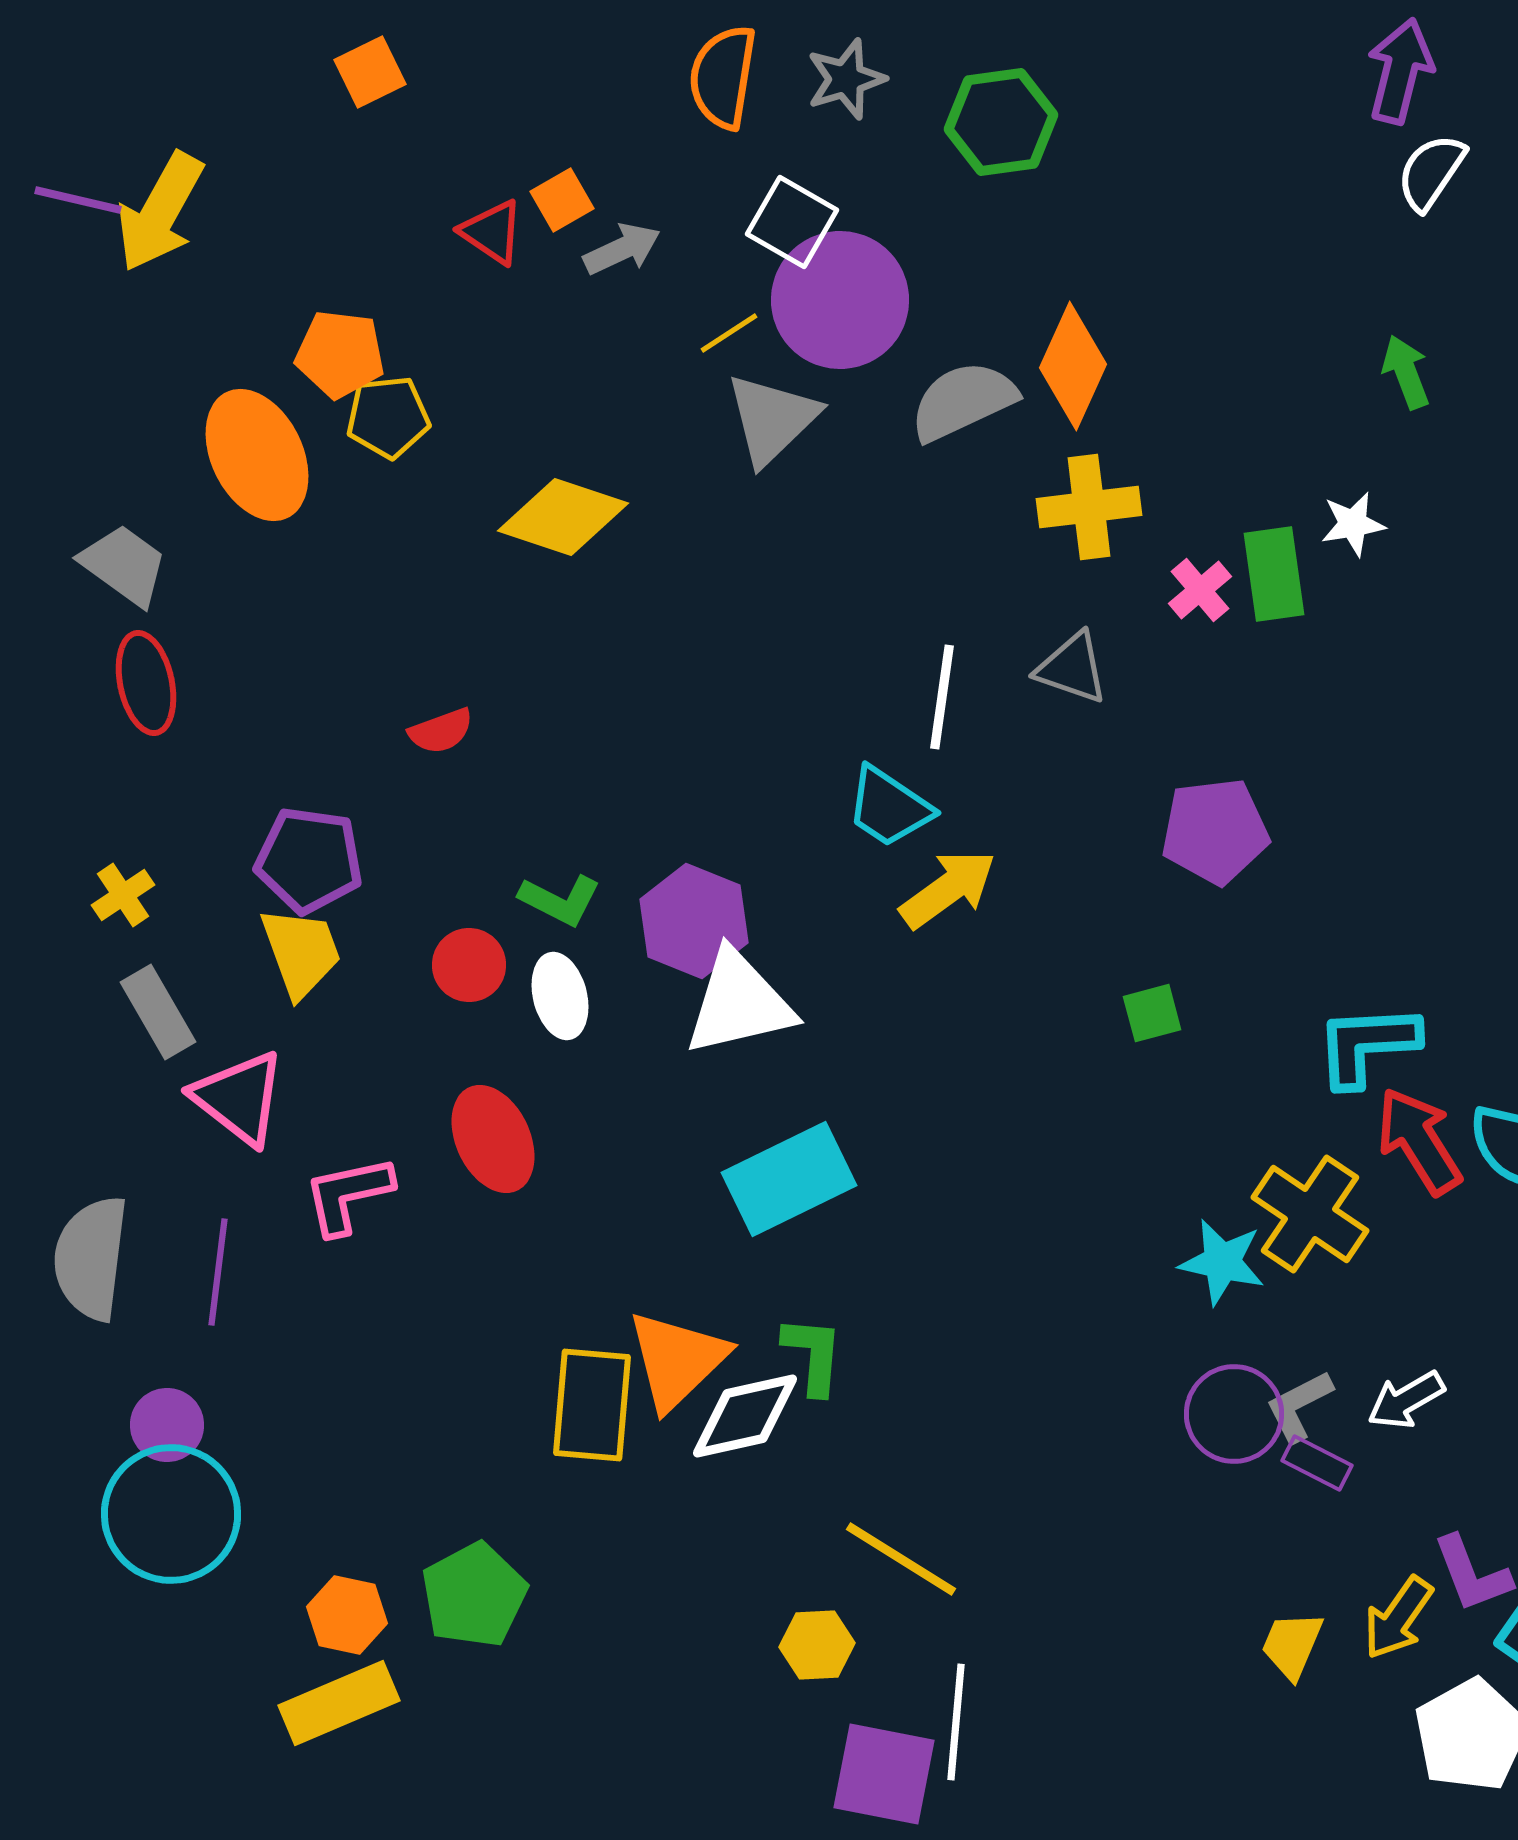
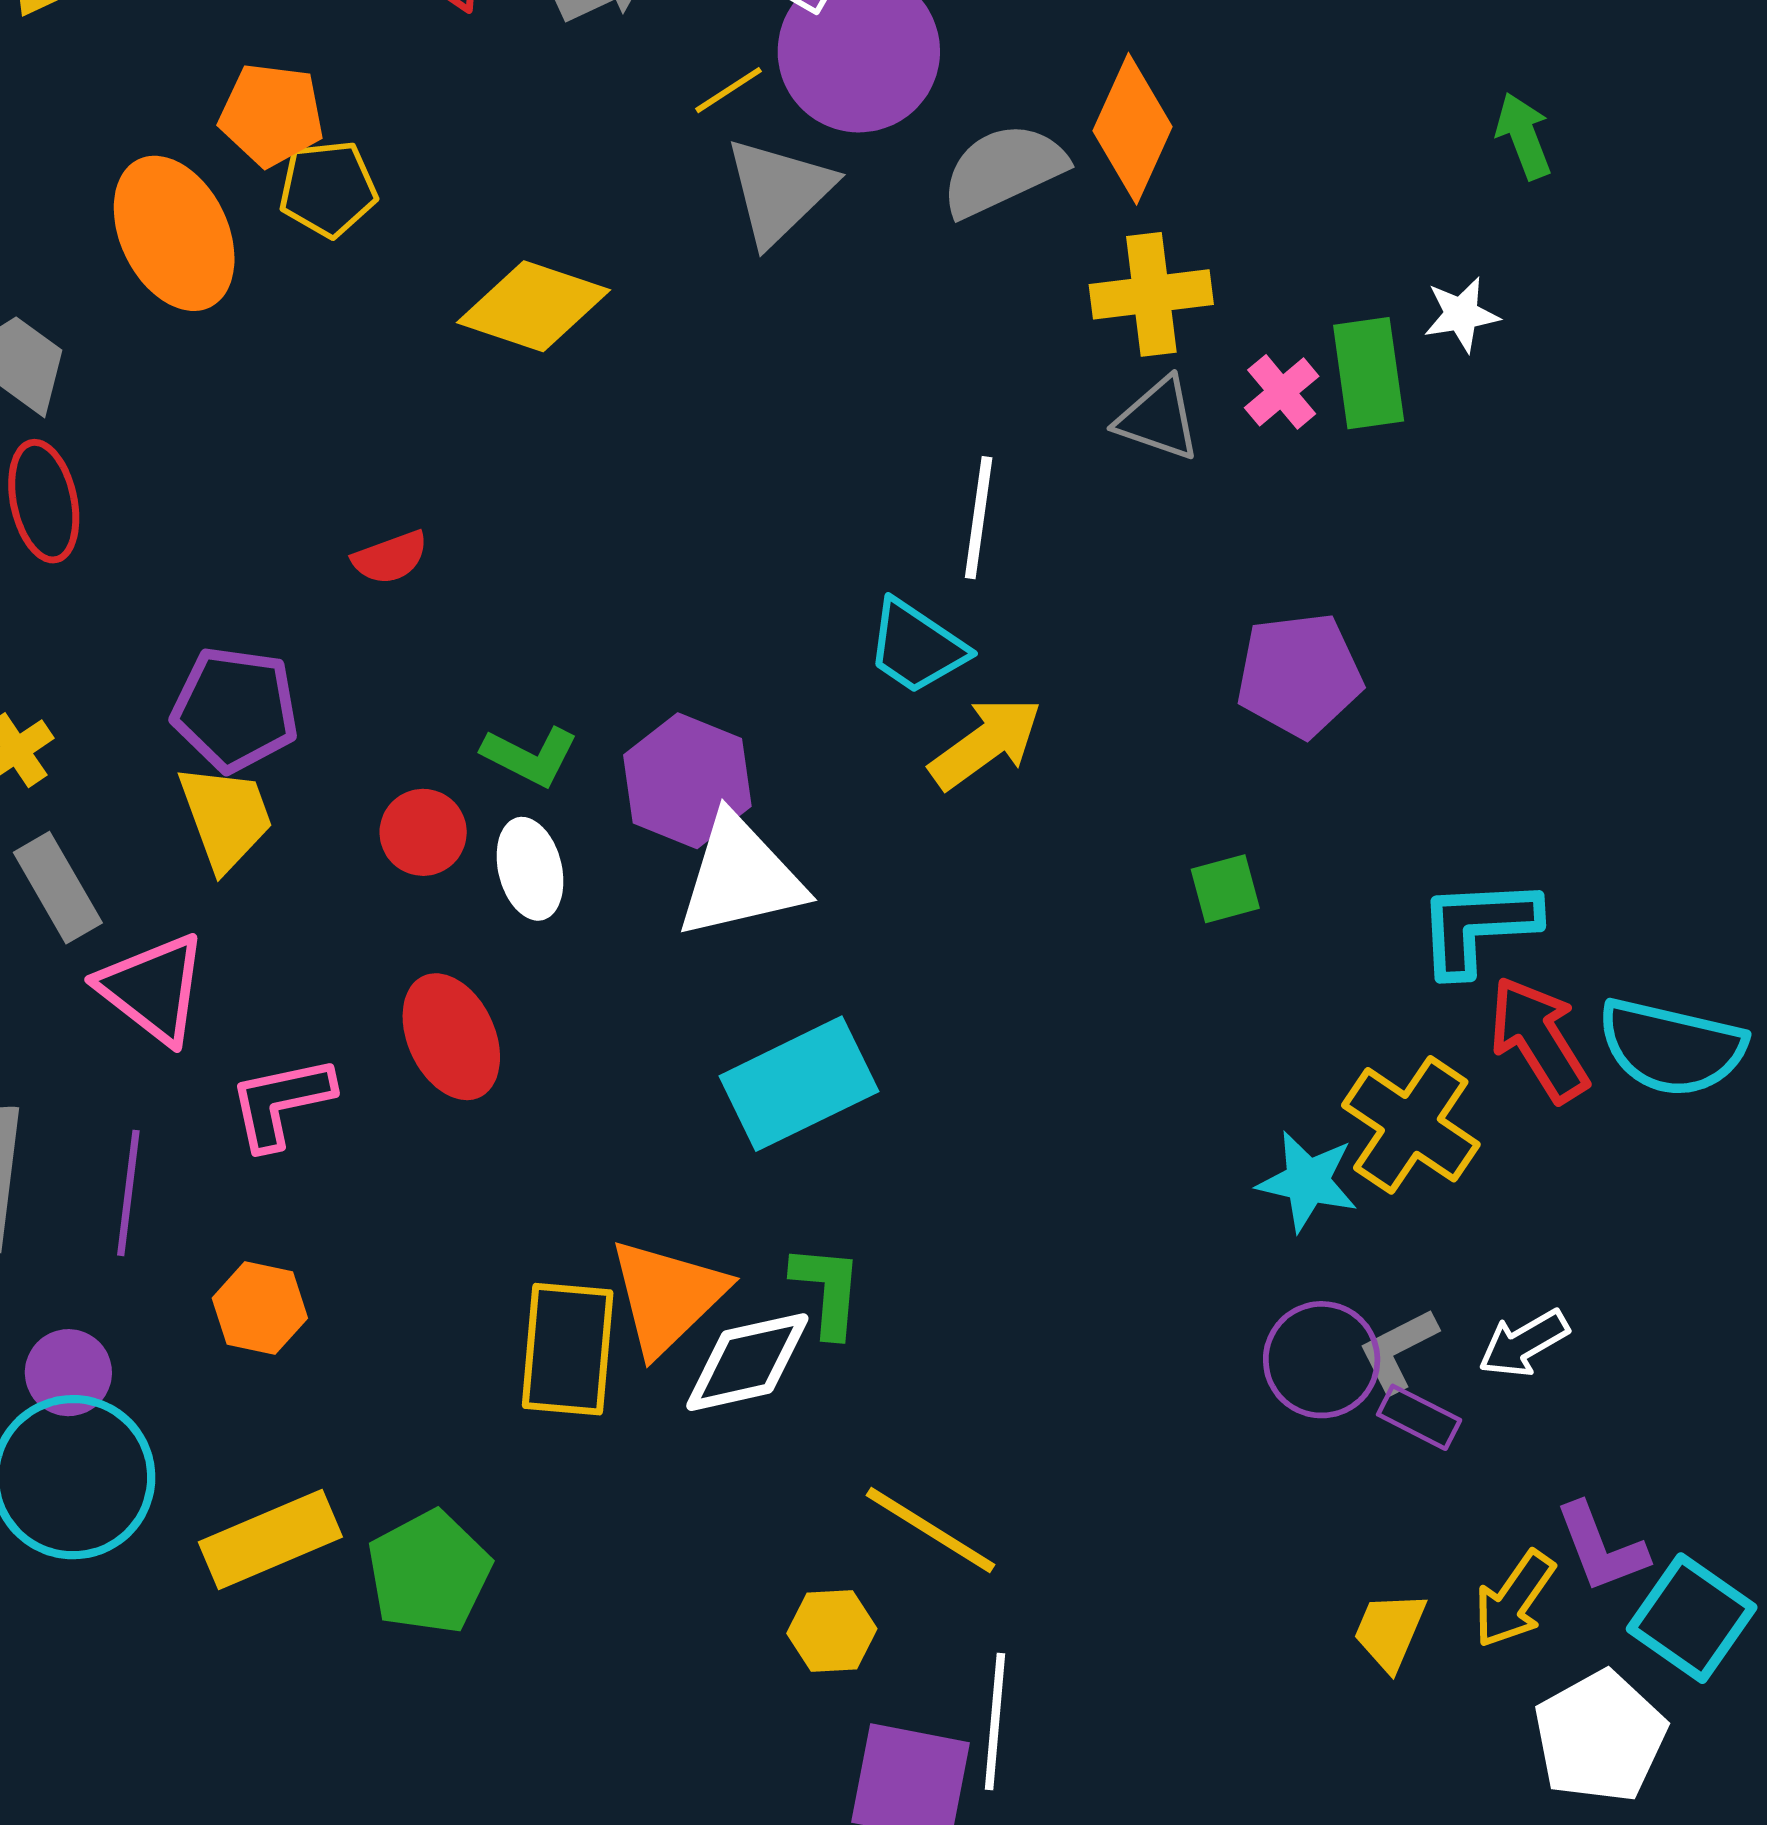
gray triangle: (1072, 668) -> (1158, 419), moved
orange hexagon: (347, 1615) -> (260, 1308), moved
yellow rectangle: (339, 1703) -> (270, 1539), moved

